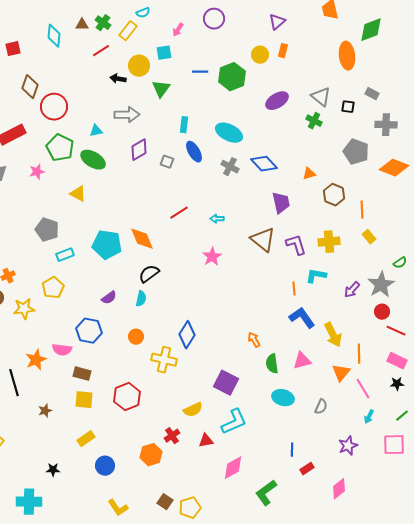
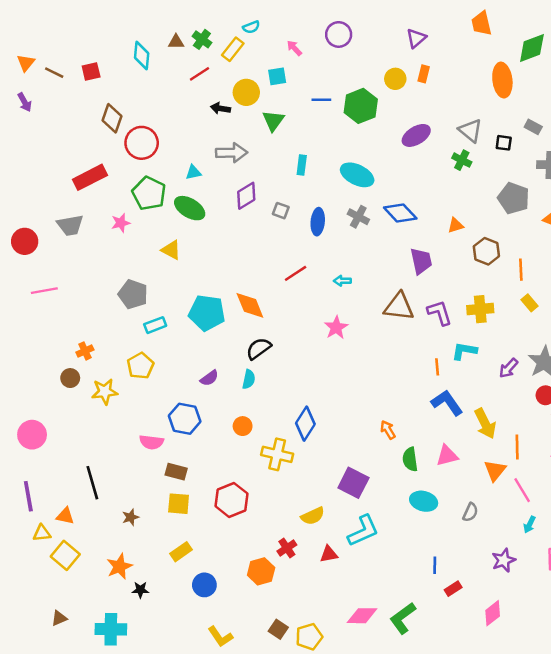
pink arrow: (178, 30) -> (294, 48), turned 104
blue ellipse: (194, 152) -> (318, 222), moved, turned 35
brown triangle: (263, 240) -> (399, 307), turned -32
orange star: (36, 360) -> (119, 566), moved
pink diamond: (233, 468) -> (362, 616), moved, turned 30

